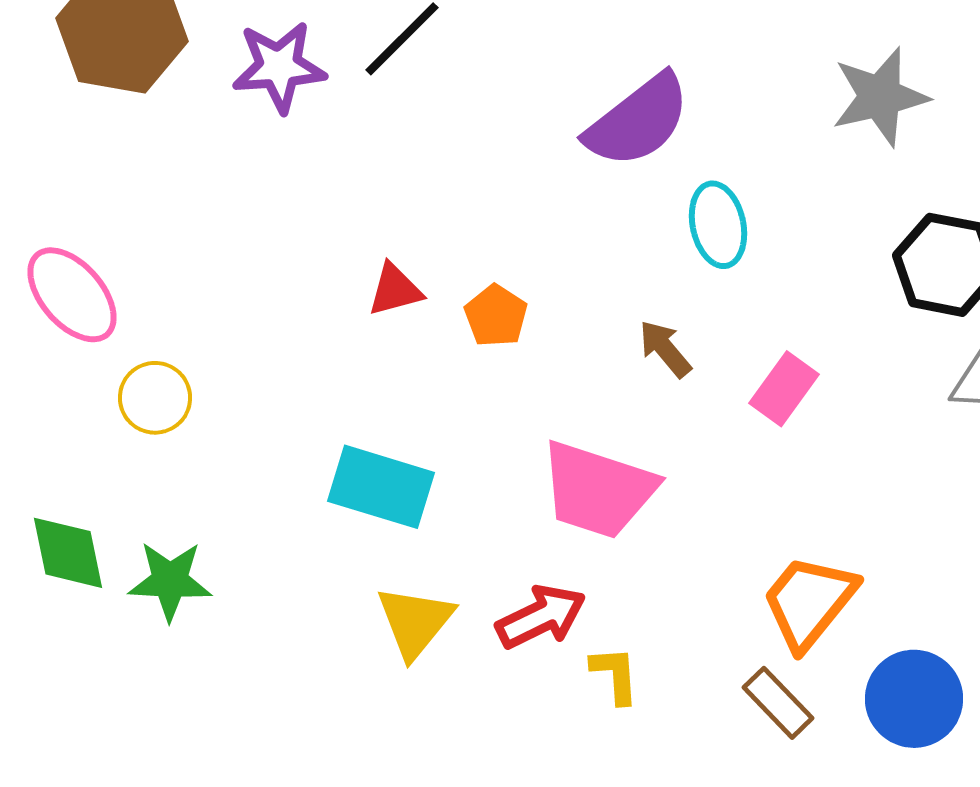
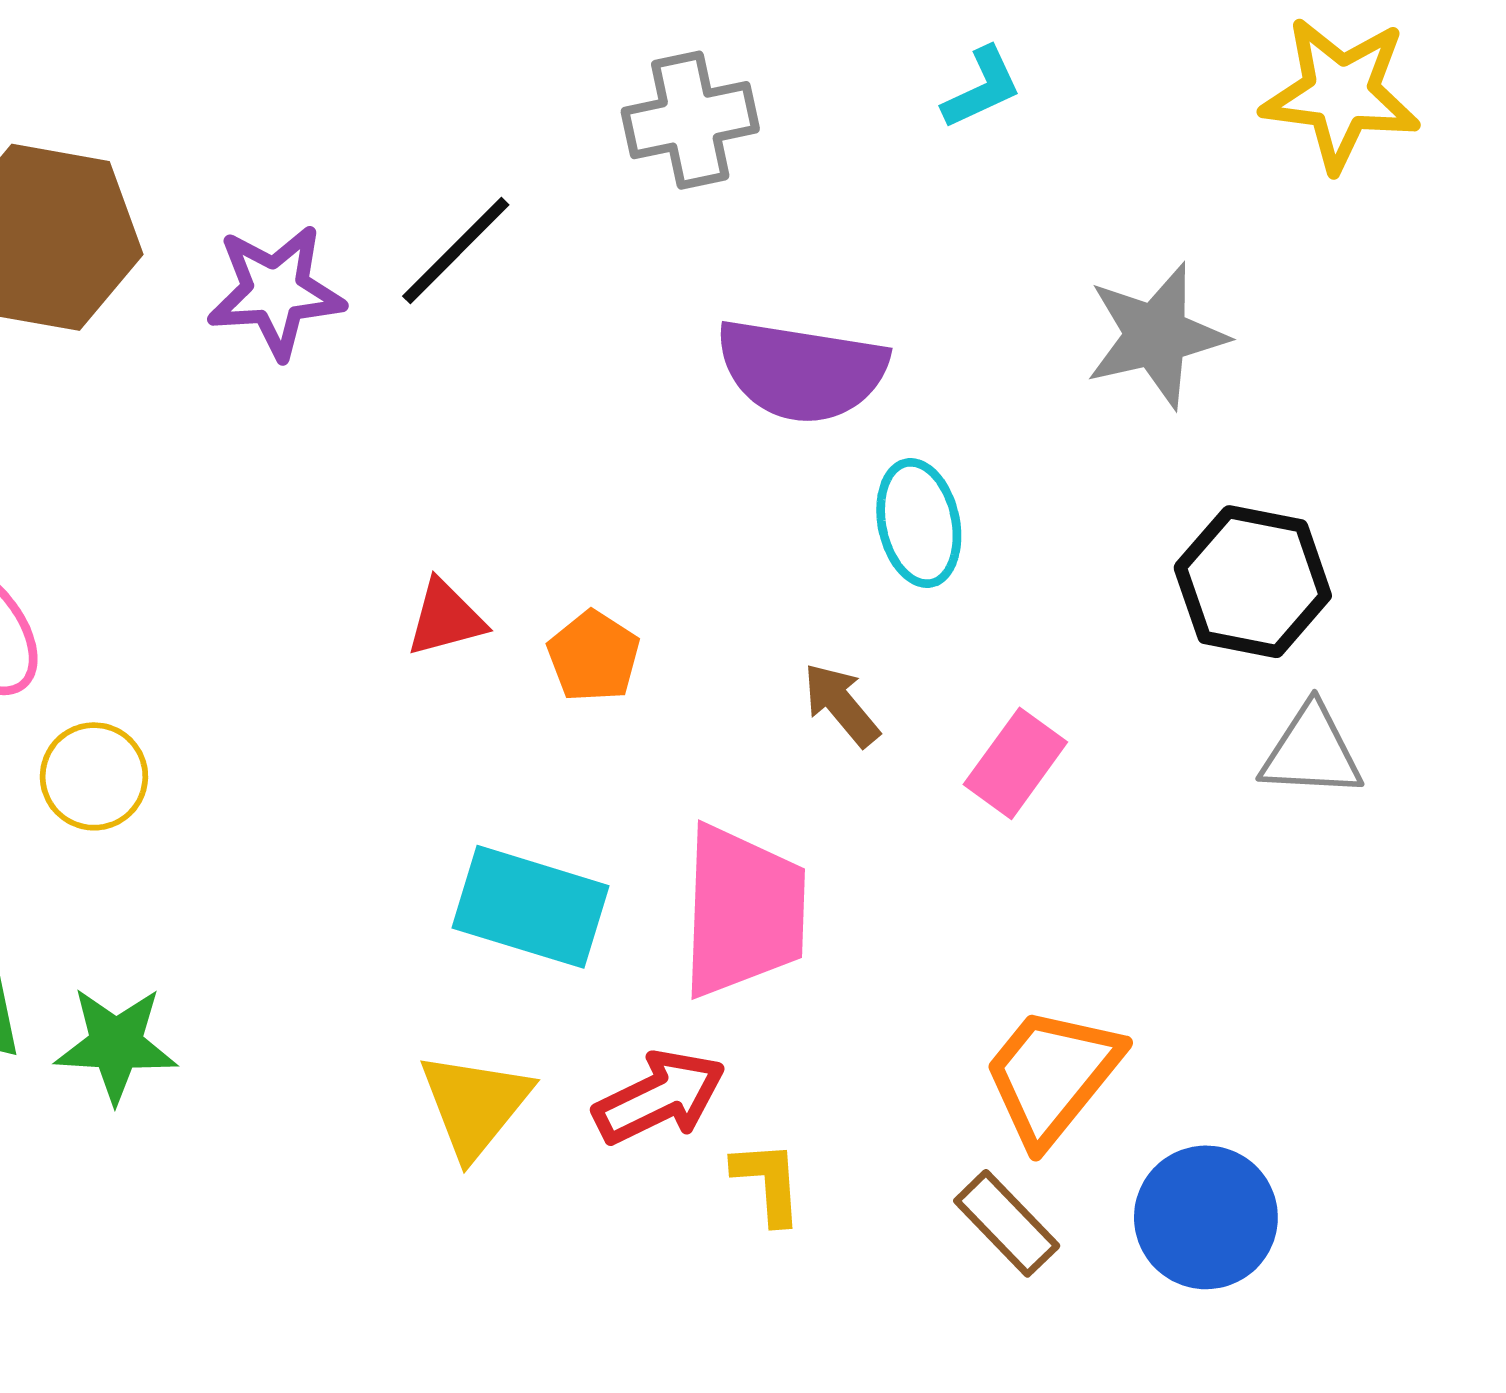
purple semicircle: (638, 121) -> (802, 371), turned 47
cyan rectangle: (381, 487) -> (531, 907), moved
pink trapezoid: (598, 490) -> (743, 911), turned -106

